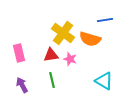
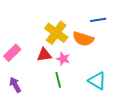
pink rectangle: (19, 53) -> (12, 53), turned 60
green line: (52, 80) -> (58, 80), moved

